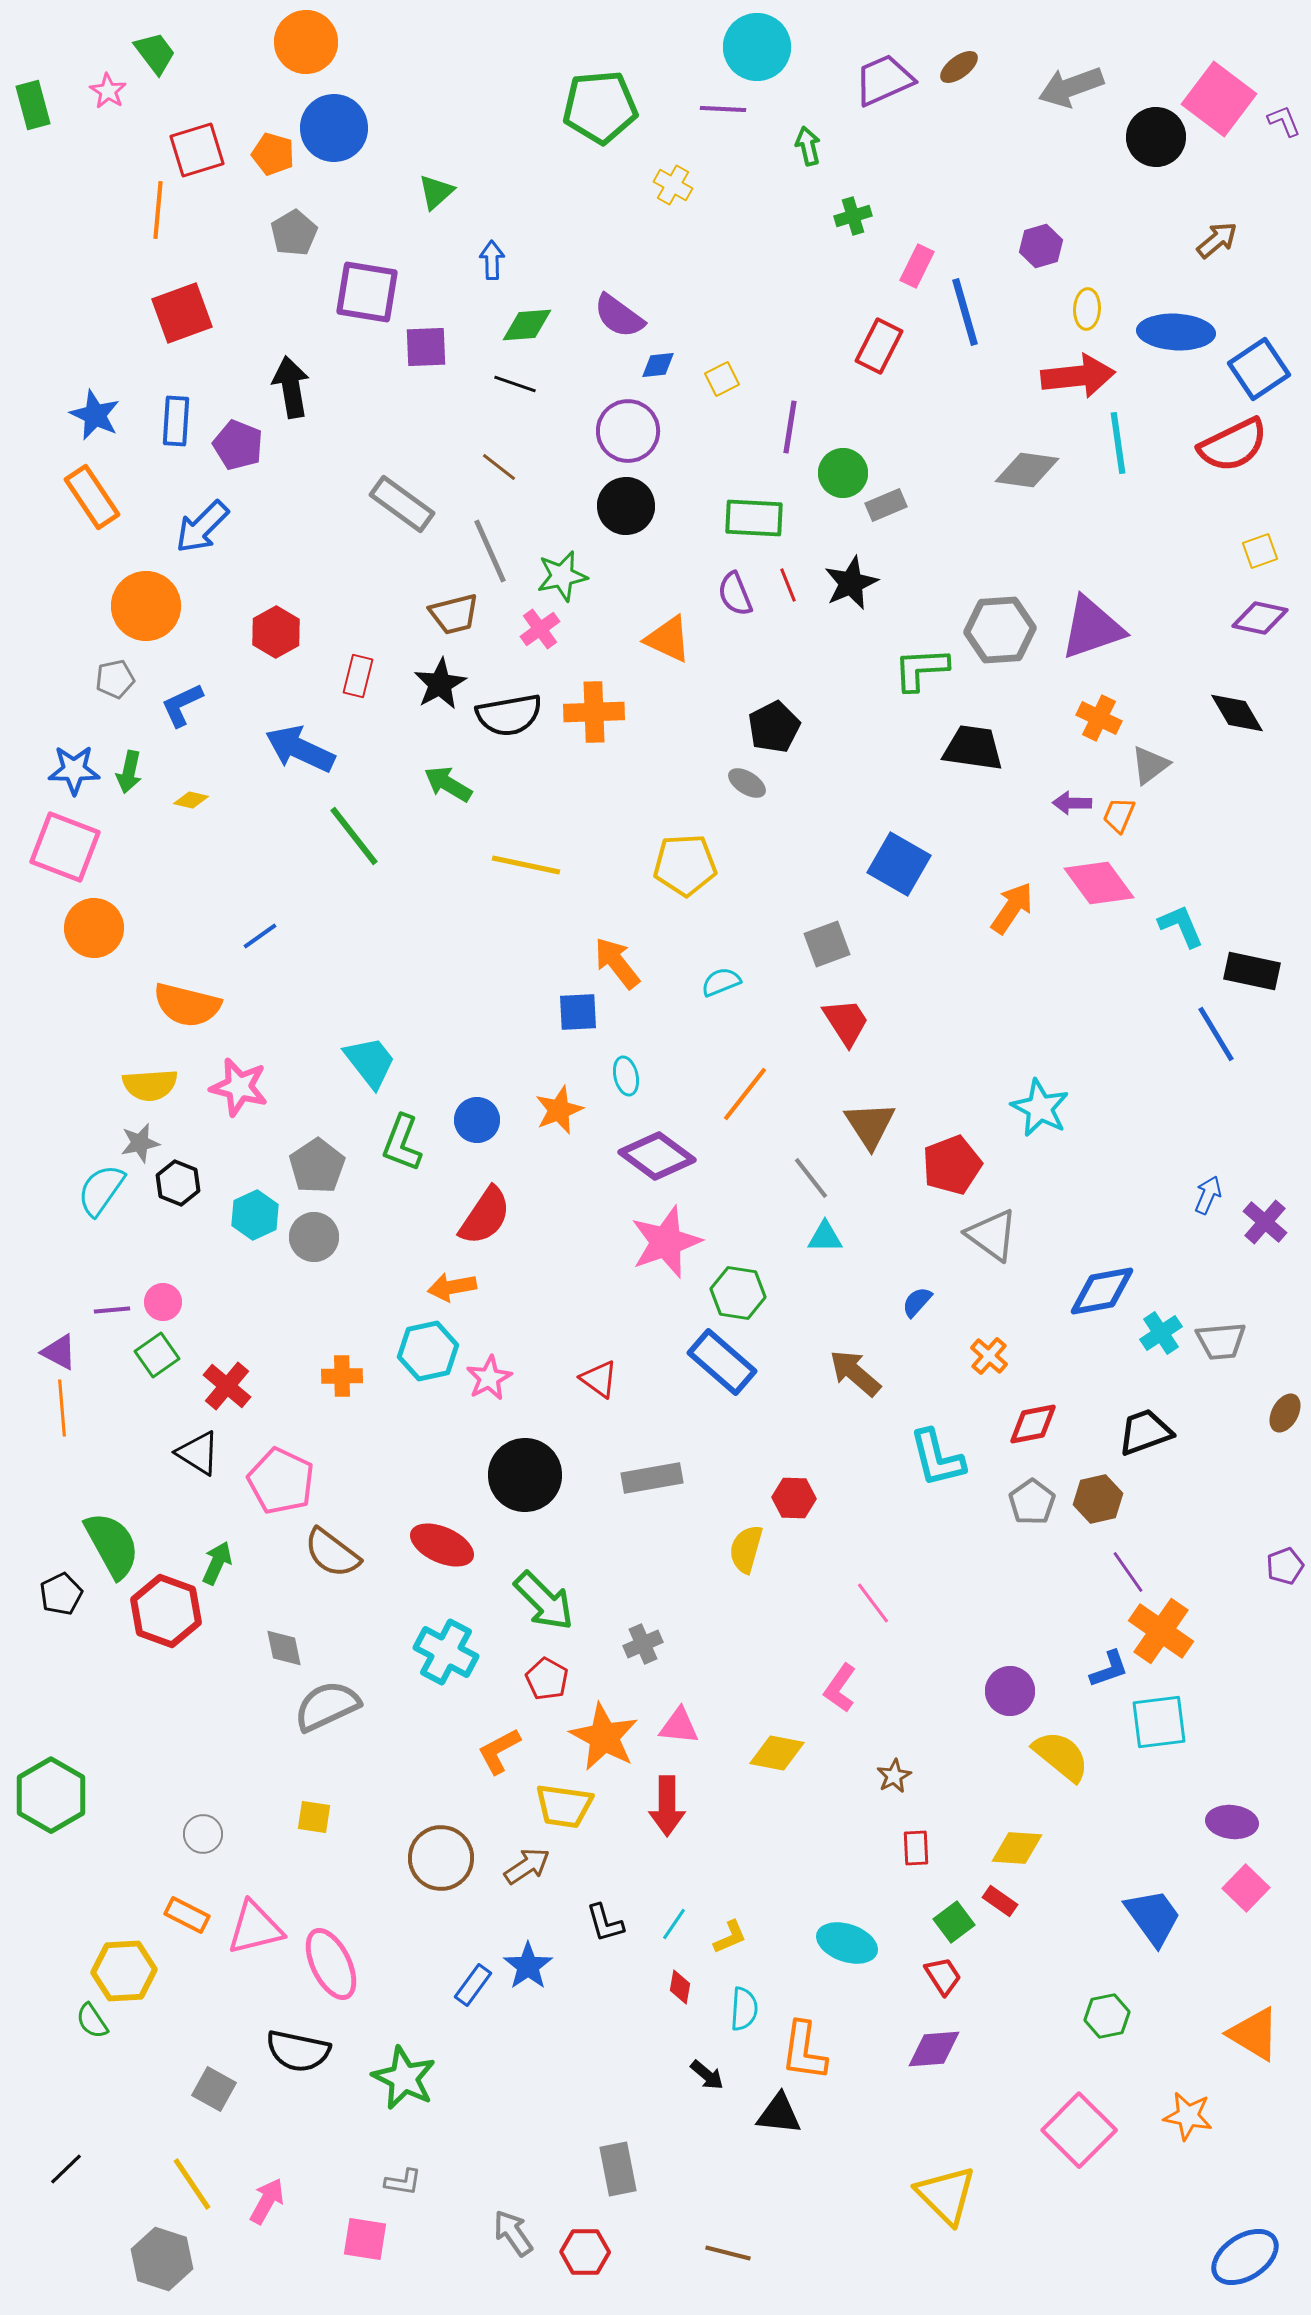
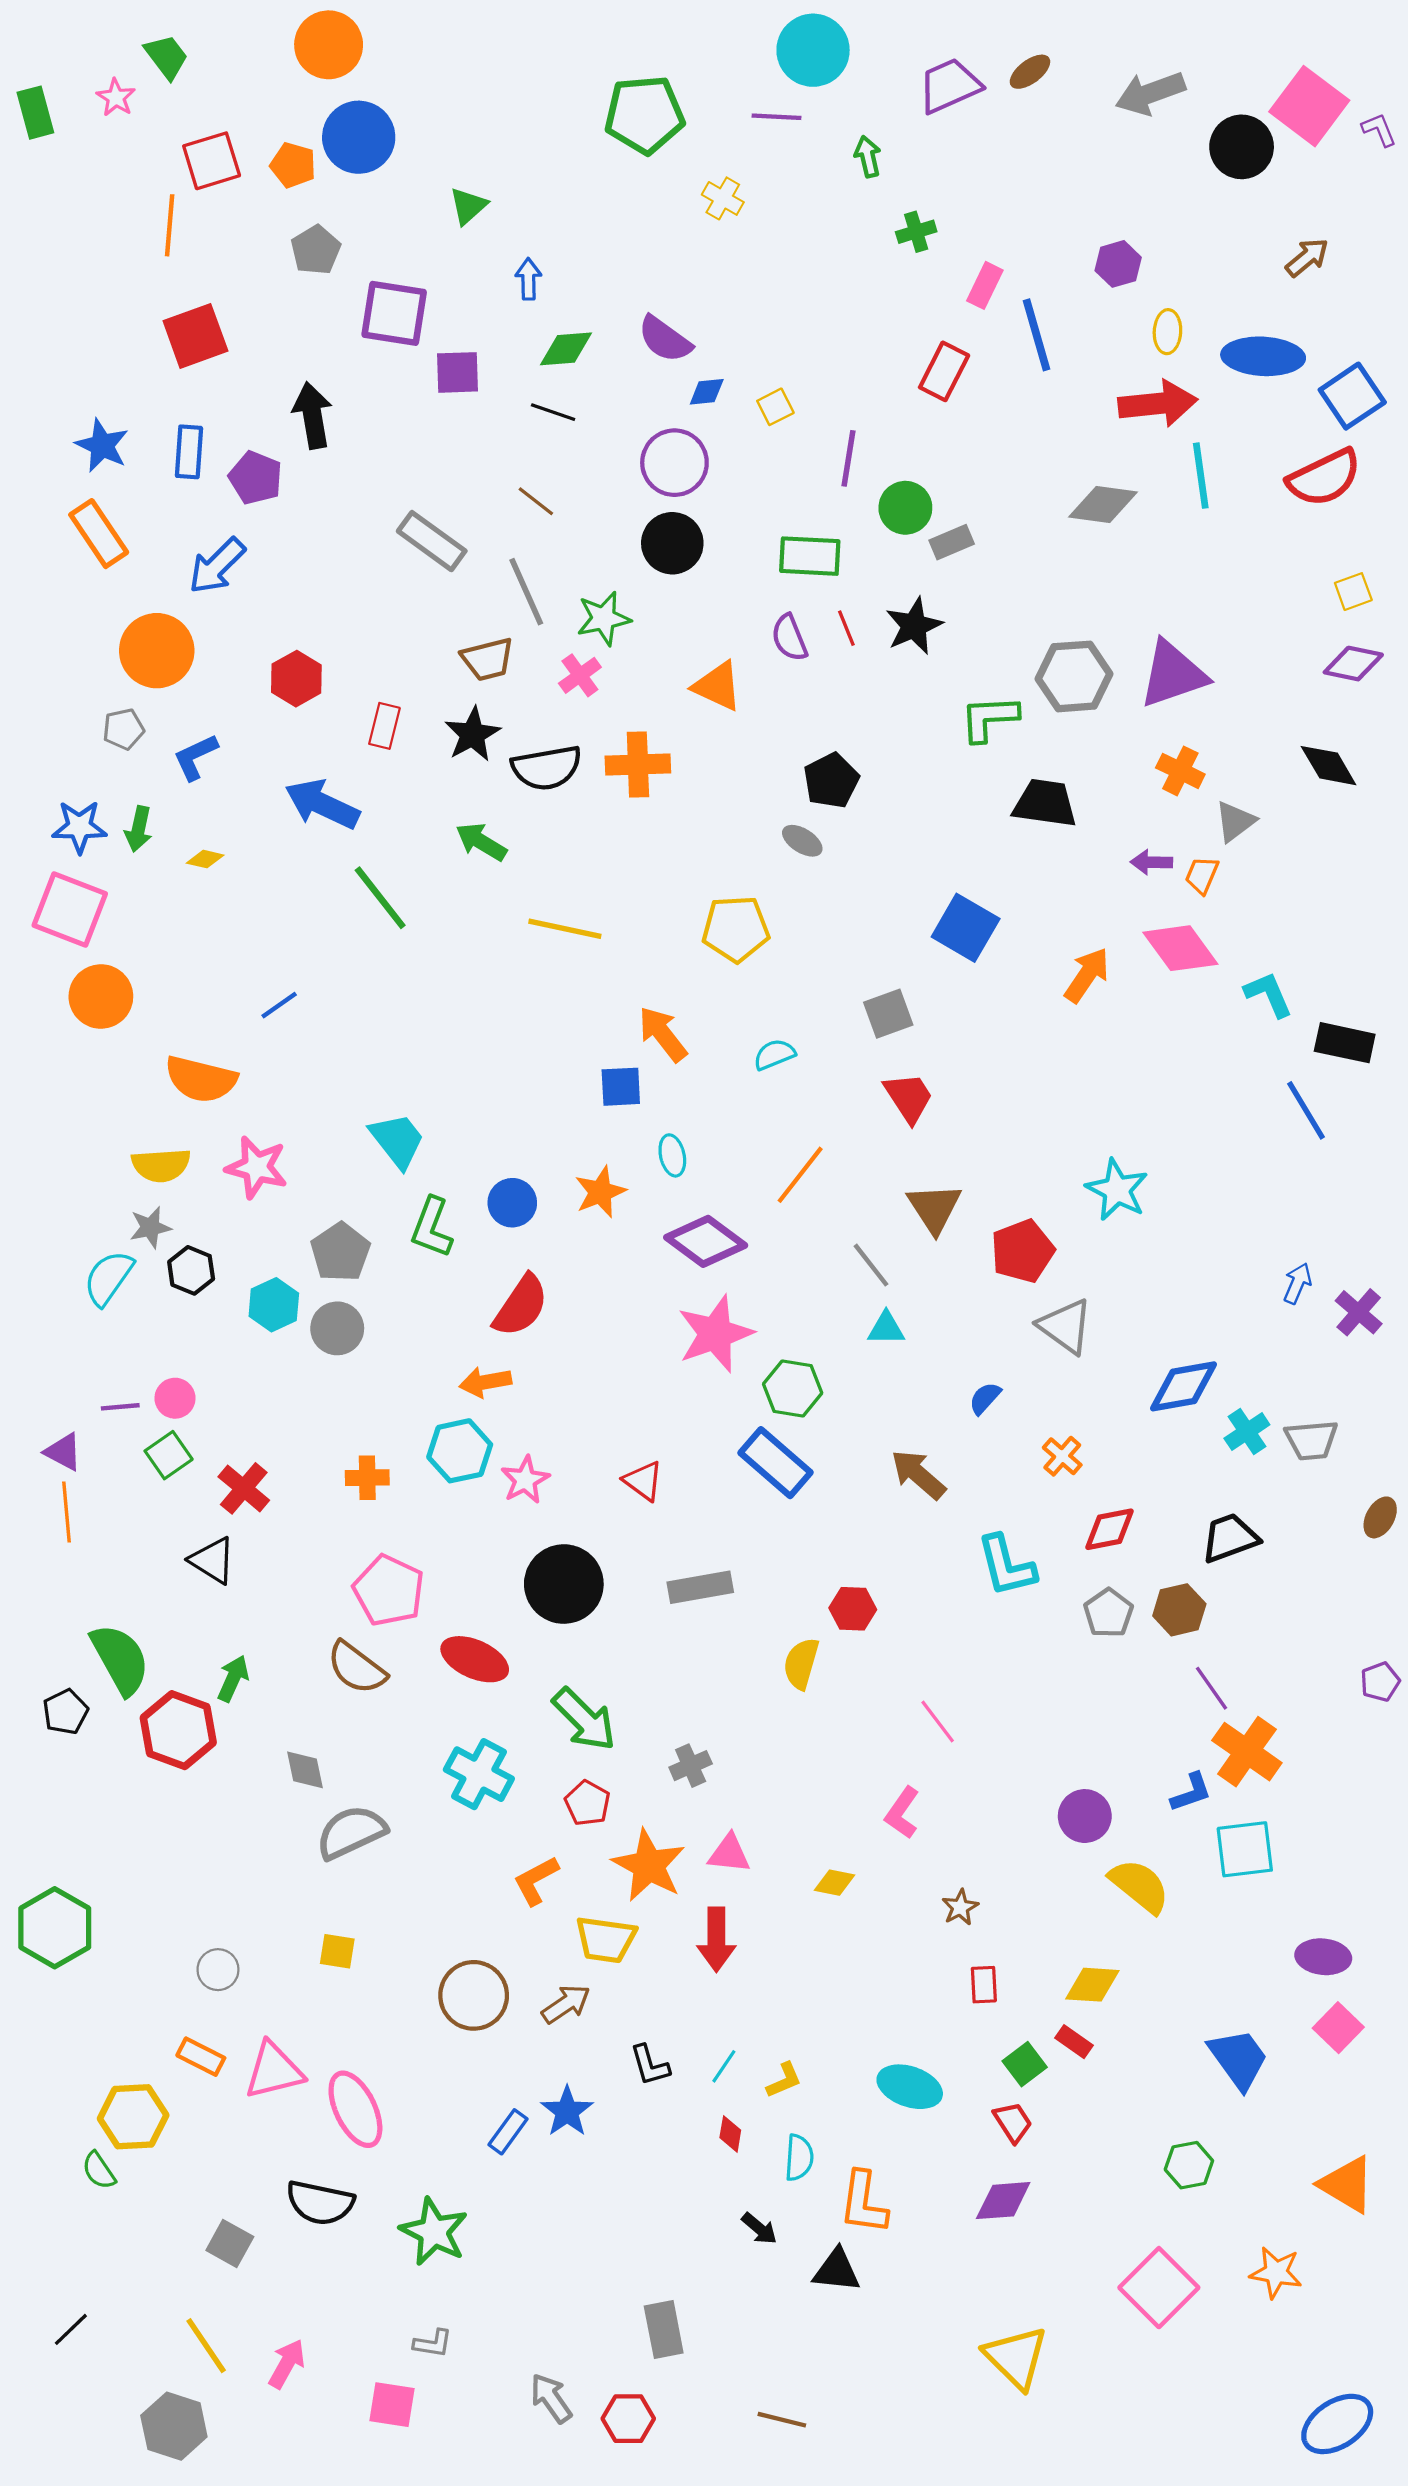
pink pentagon: (281, 1481) -> (389, 1590), moved
yellow diamond: (777, 1753) -> (835, 1883), size x0.7

